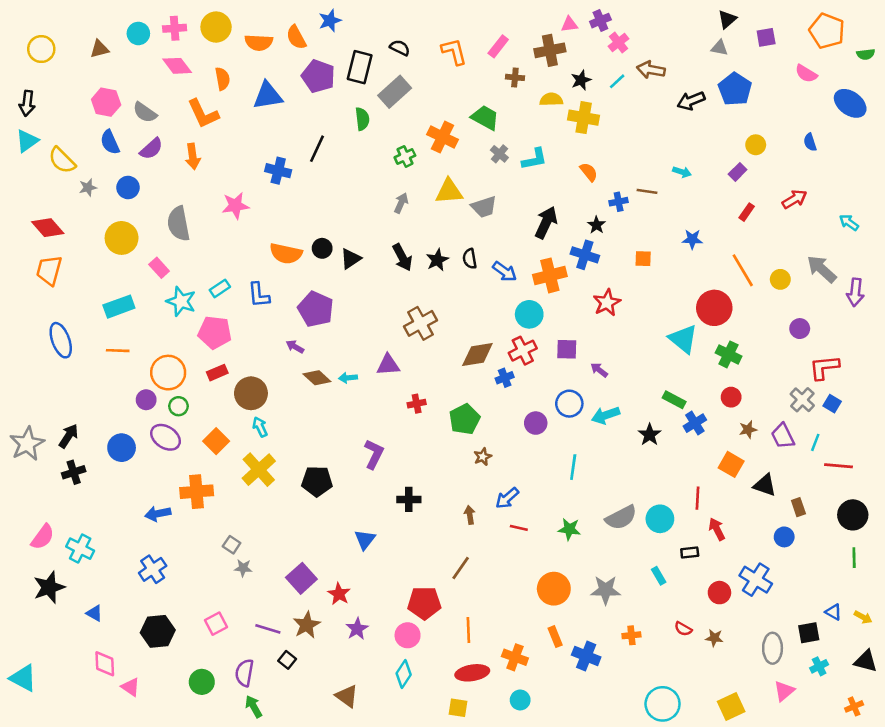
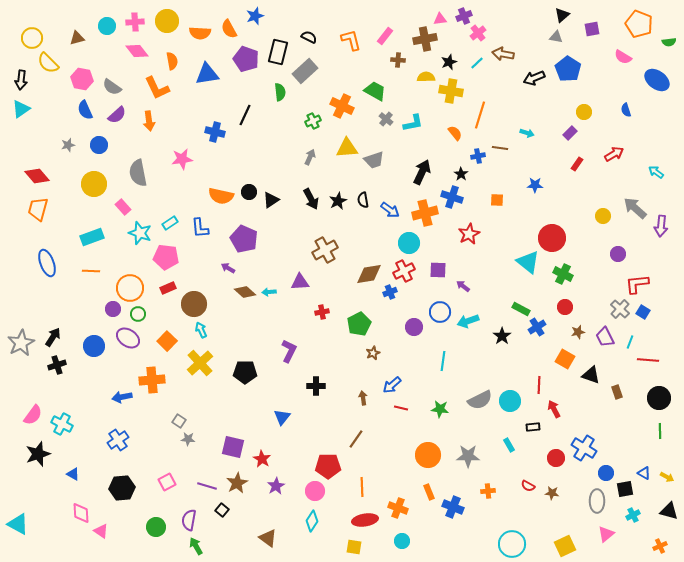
yellow semicircle: (62, 160) -> (48, 63), moved
orange line: (743, 270) -> (480, 115), moved, turned 48
blue circle: (784, 537) -> (606, 473), moved
purple square: (301, 578) -> (233, 447), turned -35

